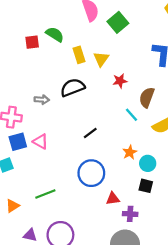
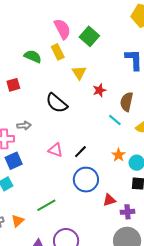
red square: (32, 42) -> (13, 85), moved
yellow rectangle: (79, 55) -> (58, 52), moved
black semicircle: (73, 88) -> (57, 103), turned -110
gray arrow: (42, 100) -> (24, 126), moved
black line: (90, 133) -> (80, 152), moved
pink triangle: (40, 142) -> (55, 150), moved

